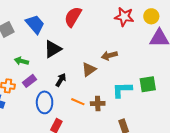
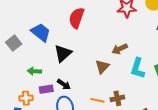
black arrow: (61, 80) -> (64, 84), moved, turned 104
purple rectangle: (30, 81) -> (46, 89), turned 40
cyan L-shape: (122, 90) -> (138, 68), moved, turned -60

